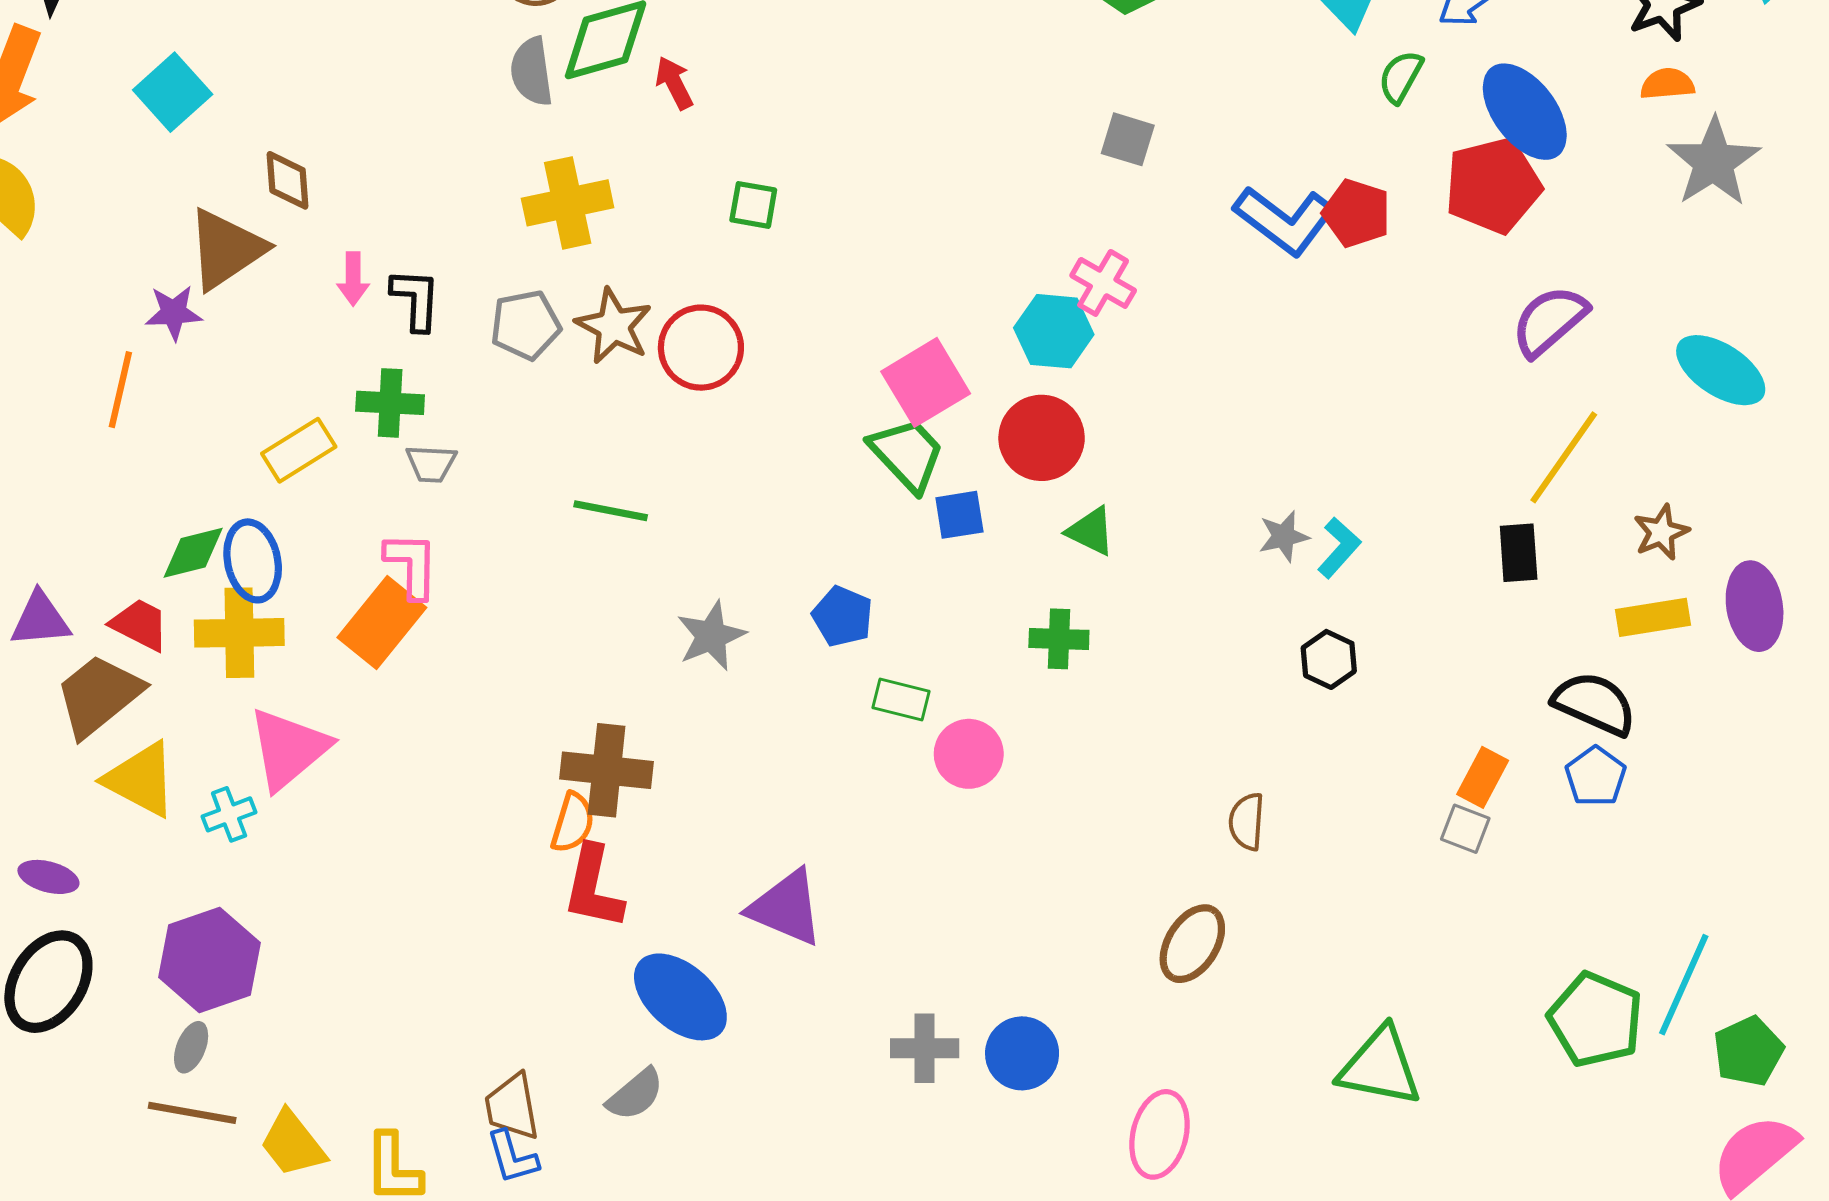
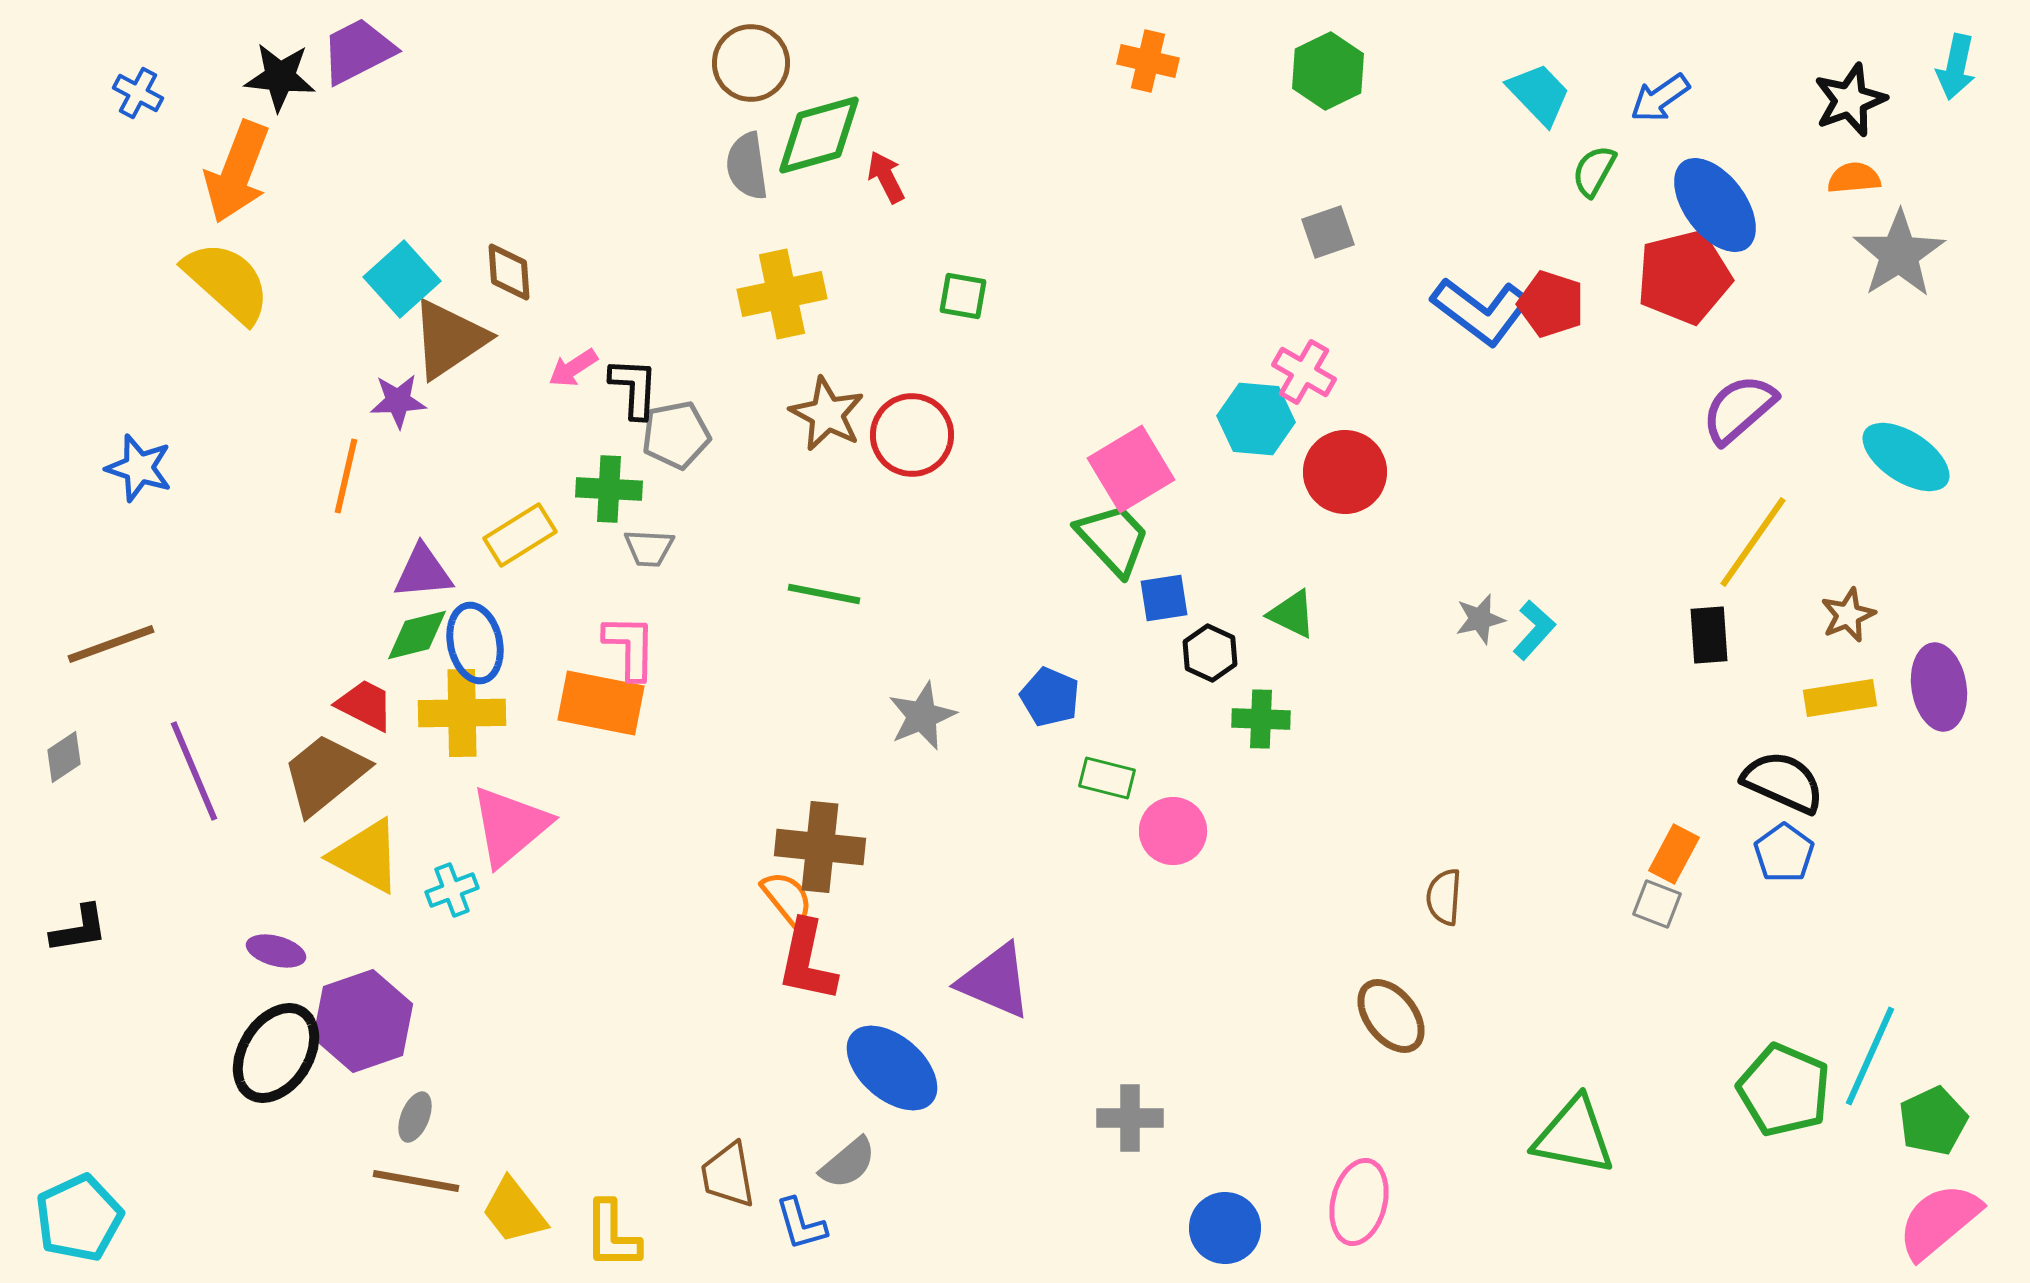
cyan square: (173, 92) -> (402, 279), moved
gray square: (1128, 139) -> (1328, 232), turned -36
pink arrow: (353, 279) -> (573, 368), turned 57
gray pentagon: (526, 325) -> (676, 435), moved
red circle: (1042, 438) -> (1345, 472), moved
purple triangle: (40, 619) -> (423, 572), moved
orange rectangle: (382, 623) -> (601, 703), turned 62
black hexagon: (1329, 659) -> (1210, 653), moved
orange semicircle: (573, 823) -> (787, 898), turned -56
brown ellipse: (1192, 944) -> (1391, 1016), turned -70
purple hexagon: (210, 960) -> (363, 1021), moved
blue circle: (1022, 1053) -> (1225, 1228), moved
blue L-shape: (512, 1157) -> (801, 1224), moved

